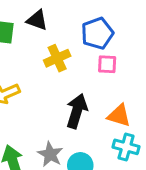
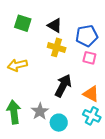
black triangle: (37, 20) -> (55, 25), moved
yellow cross: (57, 58) -> (57, 47), turned 30

